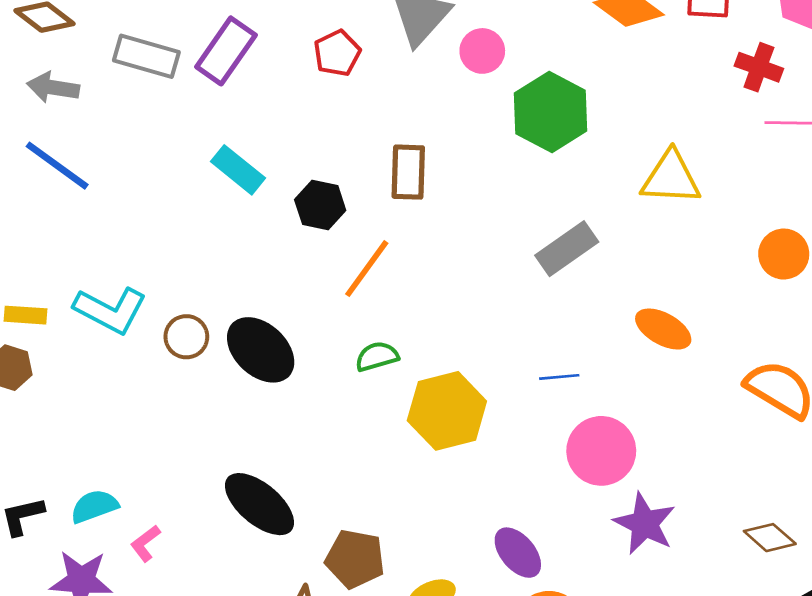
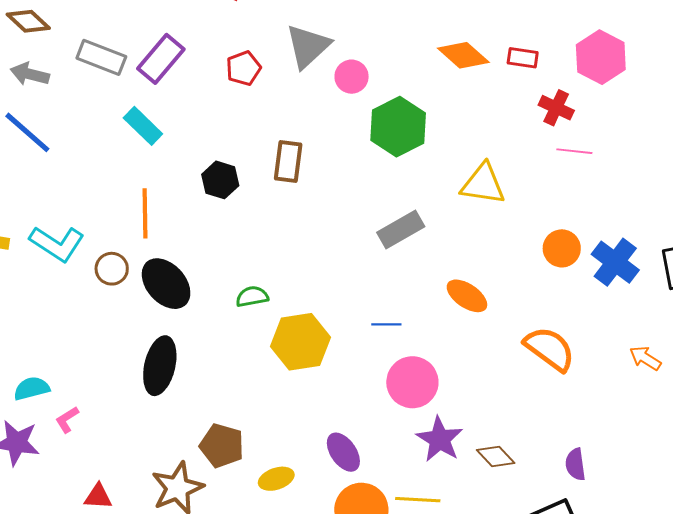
cyan rectangle: (238, 170) -> (143, 126), moved
orange line: (367, 269) -> (145, 213), moved, turned -42
black ellipse: (259, 504) -> (160, 366), moved, turned 58
brown diamond: (770, 538) -> (496, 457), moved

